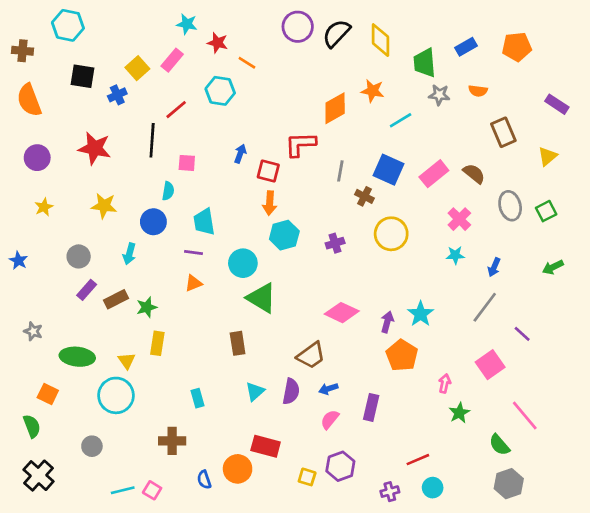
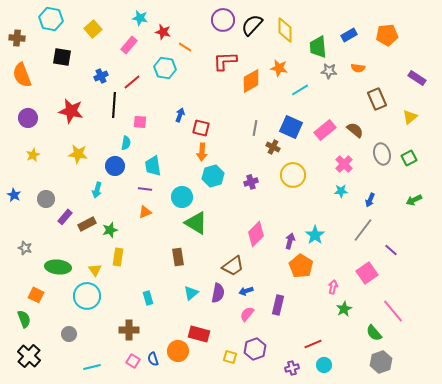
yellow square: (137, 68) -> (93, 29), moved
blue cross: (117, 95) -> (101, 76), moved
red L-shape: (300, 144) -> (225, 61), moved
gray circle: (79, 256) -> (46, 199), moved
pink diamond: (342, 313) -> (256, 234), turned -70
pink square: (152, 490) -> (133, 361), moved

